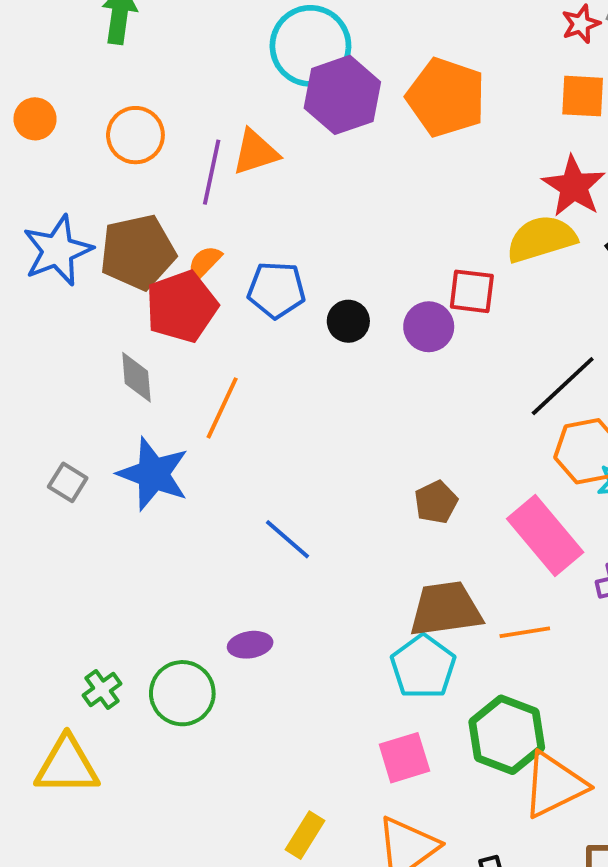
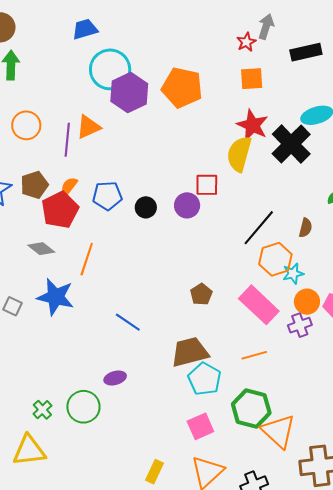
yellow semicircle: (541, 239) -> (239, 154), turned -51
brown pentagon: (138, 252) -> (34, 185), size x0.7
gray diamond: (136, 377) -> (41, 249), turned -40
brown trapezoid: (445, 609) -> (190, 352), moved
orange triangle: (554, 785) -> (278, 431), turned -45

